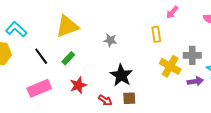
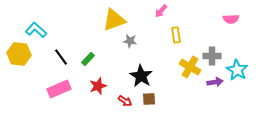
pink arrow: (172, 12) -> (161, 11), moved
yellow triangle: (67, 26) -> (114, 20), moved

